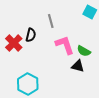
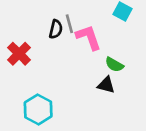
black semicircle: (31, 35) -> (56, 29), moved
pink L-shape: (65, 45) -> (88, 37), moved

